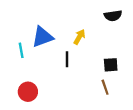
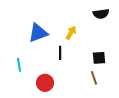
cyan line: (21, 50) -> (19, 65), moved
red circle: (28, 92) -> (45, 83), moved

